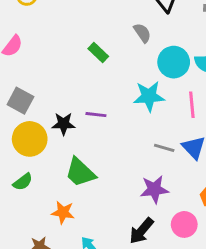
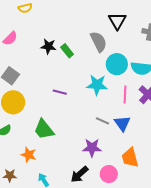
gray semicircle: (142, 33) -> (99, 42), size x1.5
black star: (64, 124) -> (49, 46), moved

